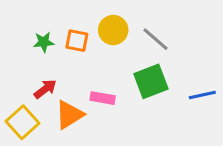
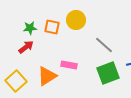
gray line: (156, 39) -> (104, 45), moved
green square: (151, 81) -> (108, 73), moved
red arrow: (45, 89) -> (26, 47), moved

